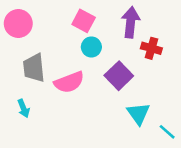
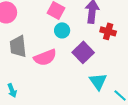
cyan arrow: (23, 108) -> (12, 90), moved

